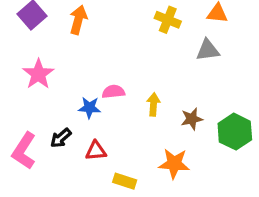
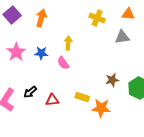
pink semicircle: (113, 92) -> (63, 63), turned -120
yellow arrow: (153, 104) -> (68, 43), moved
blue star: (89, 108) -> (41, 53), moved
yellow rectangle: (125, 181) -> (82, 97), moved

